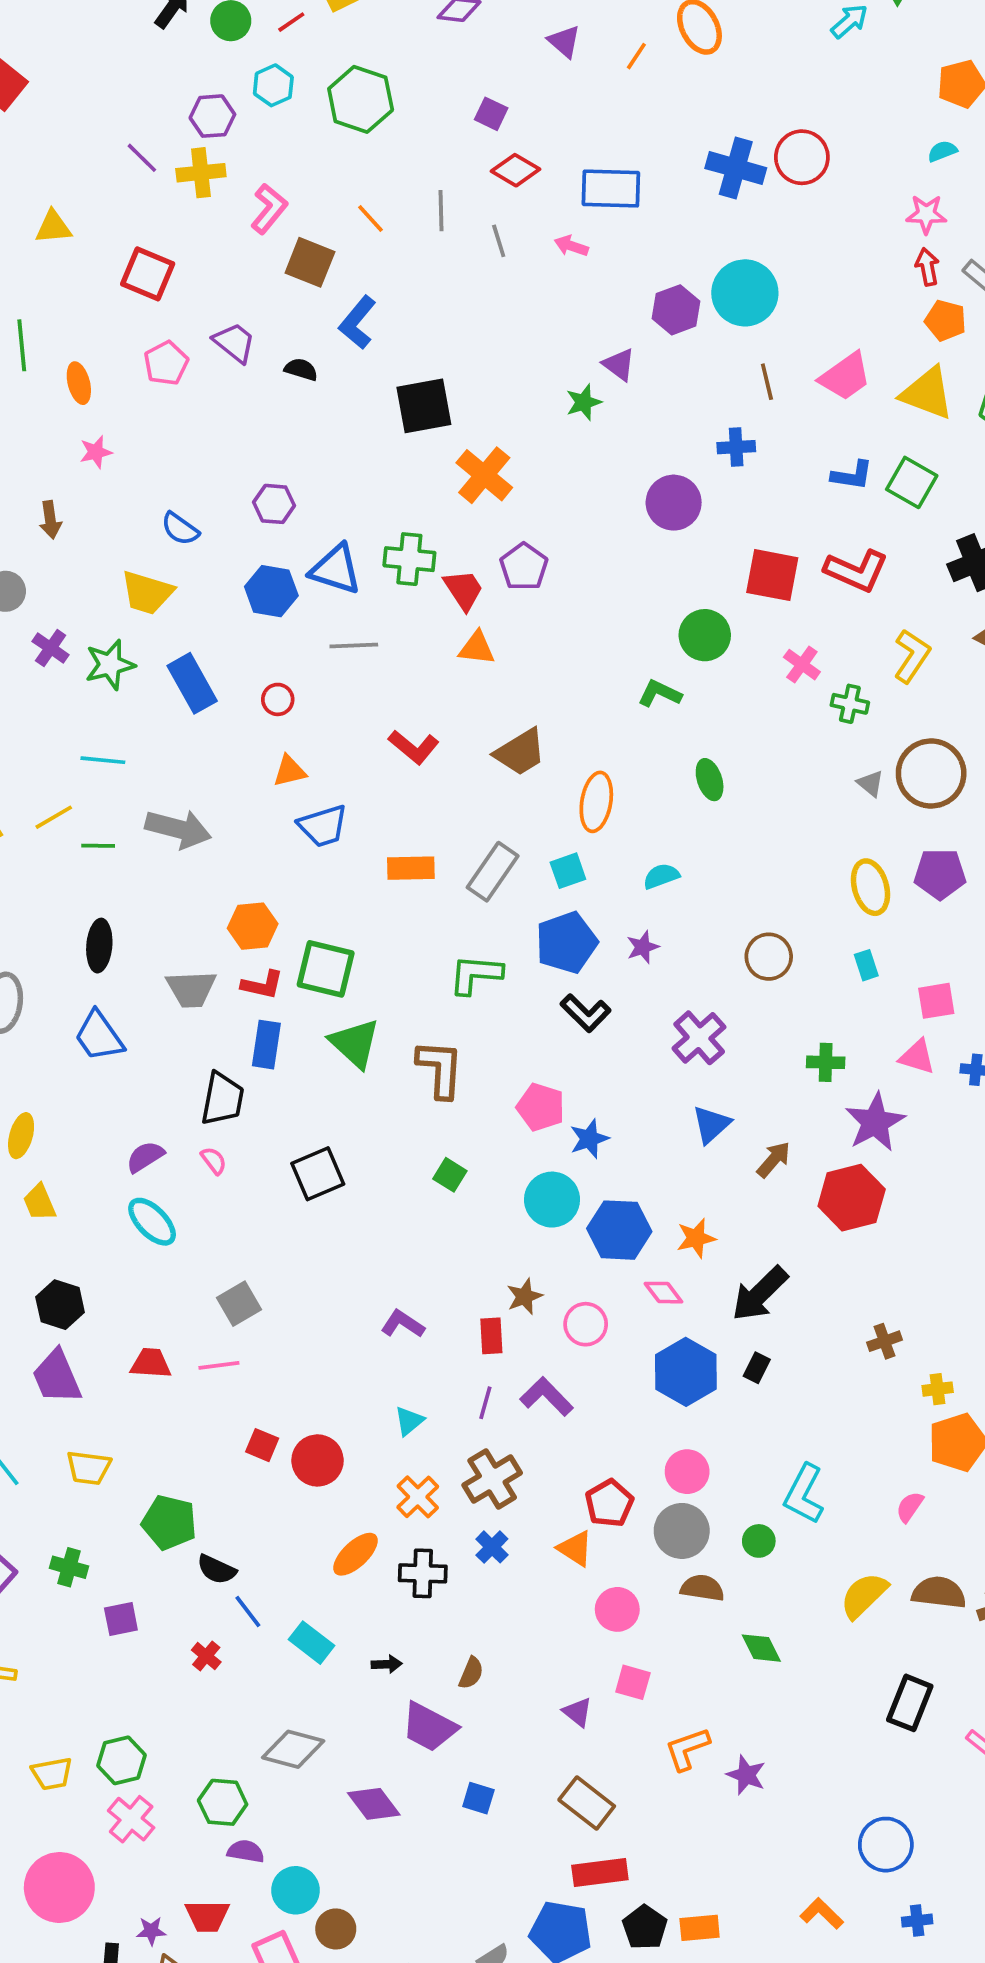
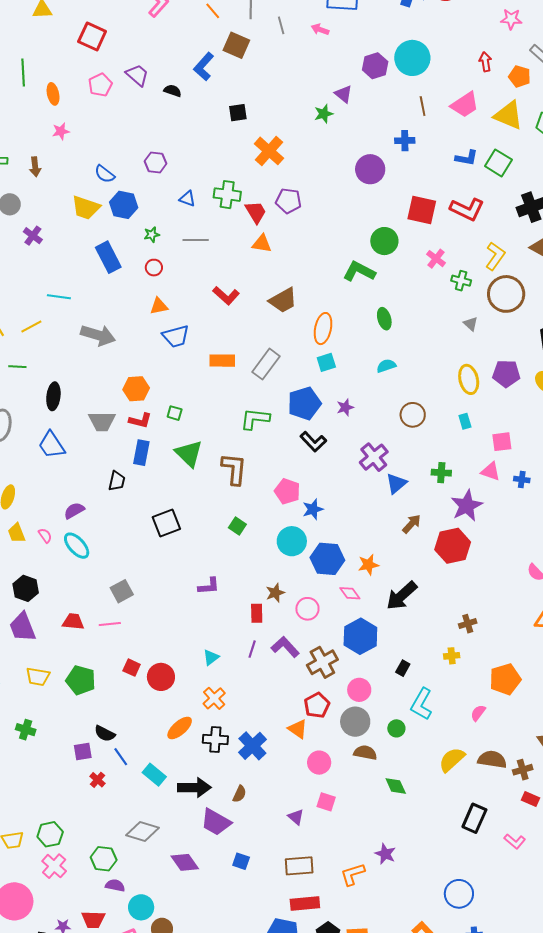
brown square: (310, 262) -> (236, 45), moved
red arrow: (927, 267) -> (485, 62), moved
black square: (424, 406) -> (238, 113), size x0.6
purple pentagon: (524, 567) -> (289, 201), turned -30
blue triangle: (336, 569) -> (187, 199), size x0.6
blue hexagon: (271, 591) -> (124, 205), moved
green star: (110, 665) -> (152, 235), moved, size x0.6
green L-shape: (660, 693) -> (359, 271), size x1.4
brown circle: (931, 773) -> (506, 294), moved
green line: (98, 846) -> (17, 367), moved
cyan square: (568, 871) -> (326, 362), moved
cyan semicircle: (661, 876) -> (386, 366), moved
green square: (326, 969) -> (175, 413), size x0.5
black trapezoid: (222, 1099) -> (117, 481), size x0.7
blue triangle: (711, 1124) -> (396, 483), moved
pink semicircle: (214, 1161) -> (45, 536), moved
purple L-shape: (403, 1324) -> (209, 586), moved, turned 140
black rectangle: (757, 1368) -> (403, 668), moved
yellow cross: (938, 1389) -> (452, 656), moved
brown cross: (492, 1479) -> (322, 662), moved
green pentagon: (169, 1522) -> (81, 680), moved
blue cross: (492, 1547) -> (252, 746), moved, size x1.6
purple square: (121, 1619) -> (83, 751), moved
black arrow: (387, 1664) -> (194, 788), size x2.0
orange L-shape: (687, 1749) -> (353, 874), moved
brown rectangle: (587, 1803) -> (299, 866), turned -44

